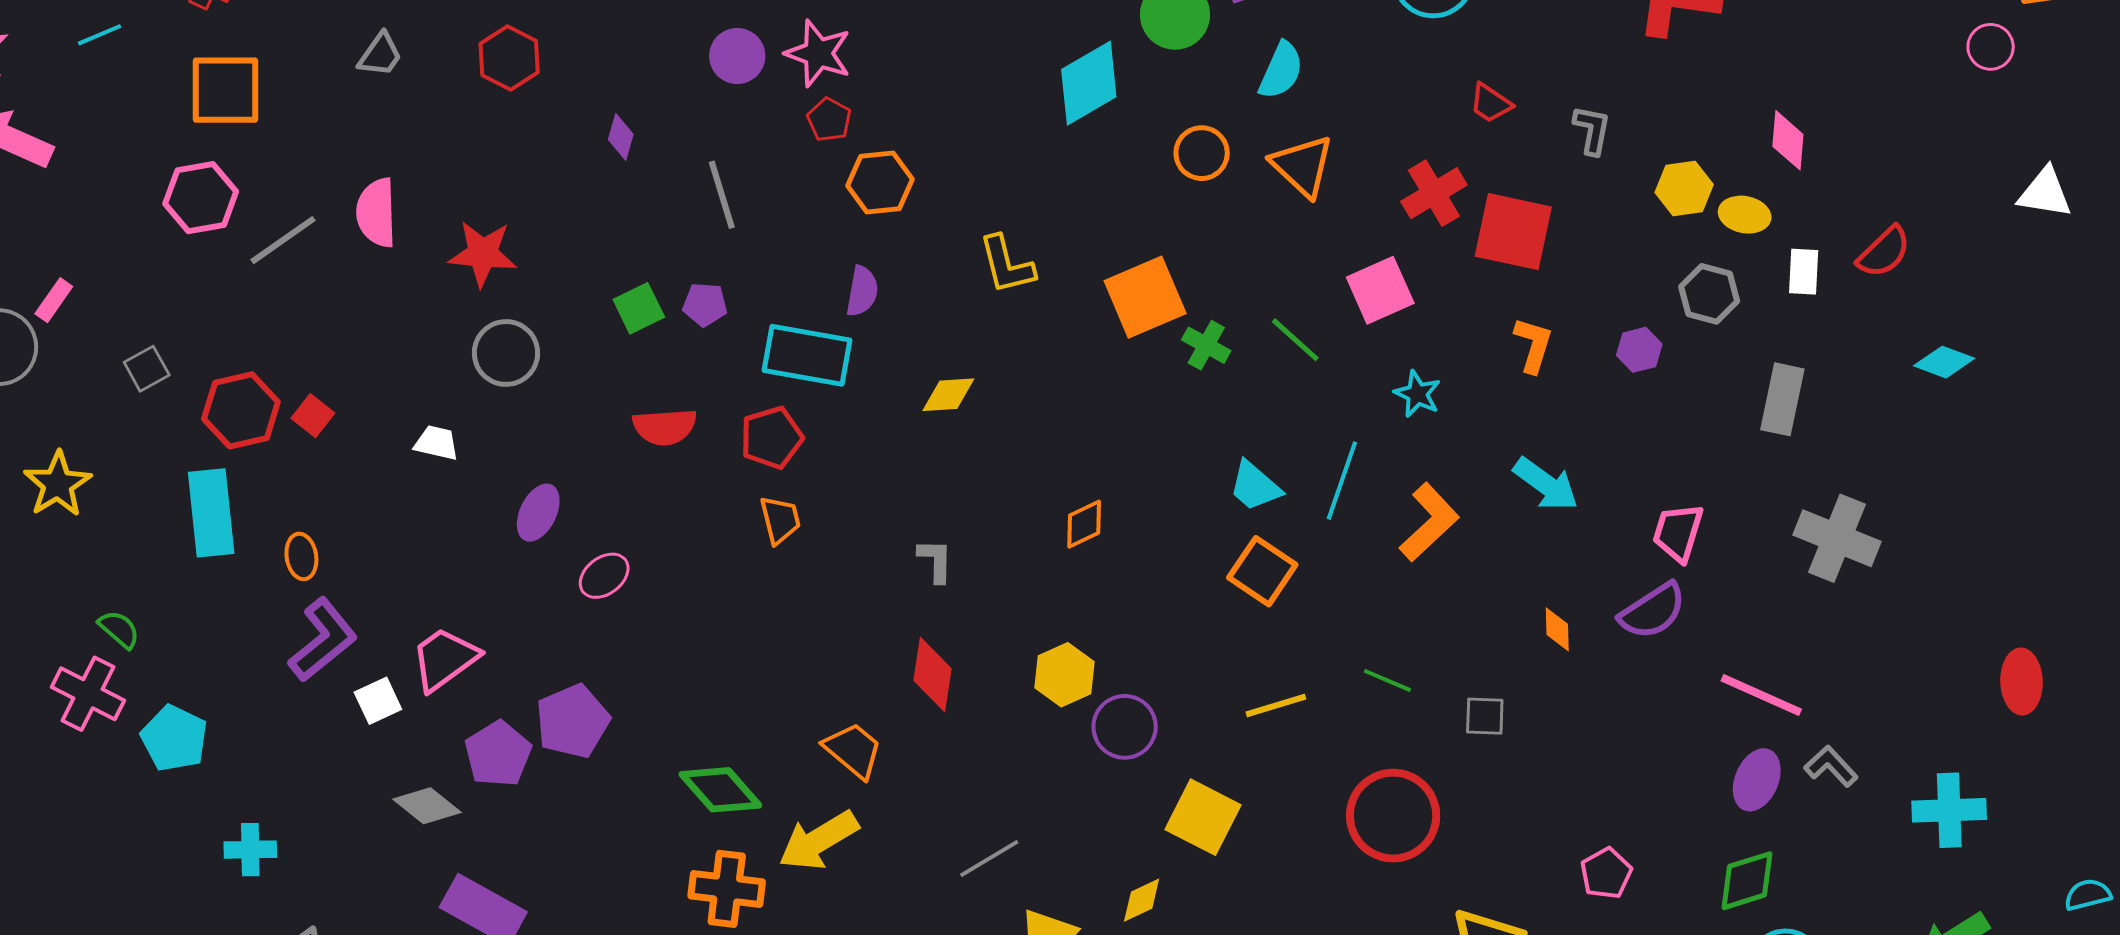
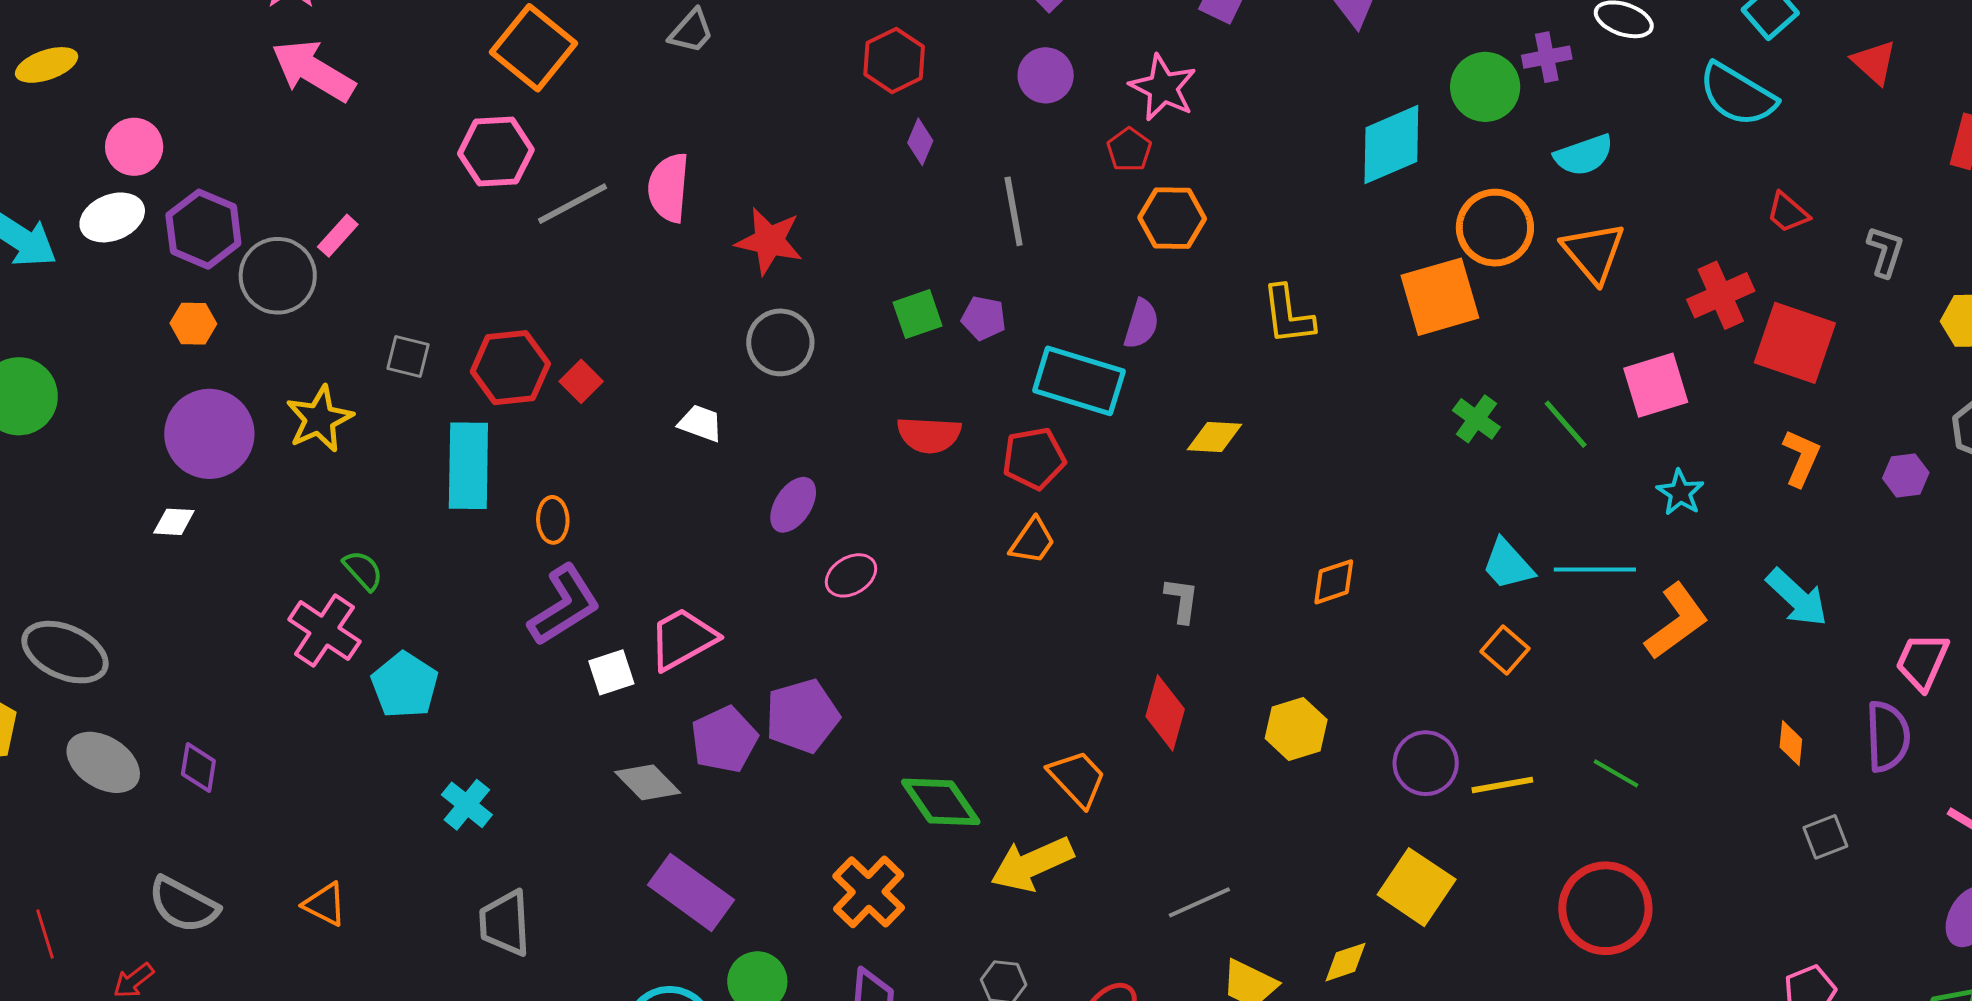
pink star: (818, 53) -> (1163, 88), moved
red hexagon: (509, 58) -> (894, 60), moved
cyan semicircle: (1281, 70) -> (1584, 155), turned 40
orange square: (226, 90) -> (534, 48), turned 32
orange circle: (1202, 153) -> (1495, 228), size x1.4
orange square: (1145, 297) -> (1440, 297), moved
gray square: (147, 369) -> (408, 356), moved, turned 36
cyan line: (1342, 481) -> (1595, 570), turned 64
orange trapezoid: (780, 520) -> (1032, 541), turned 42
orange square: (1262, 571) -> (1505, 650), size x0.7
purple semicircle: (1653, 611) -> (1888, 736), turned -66
gray square: (1485, 716) -> (1825, 837), moved, turned -30
purple circle: (1125, 727) -> (1426, 763), moved
cyan cross: (250, 850) -> (467, 805), turned 33
orange cross: (727, 889) -> (869, 892), moved, turned 30

